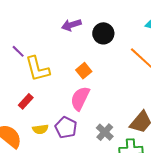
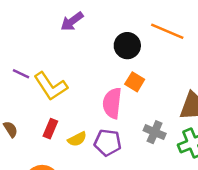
black circle: (103, 33) -> (127, 46), moved
orange square: (84, 71) -> (135, 82), moved
yellow semicircle: (40, 129) -> (77, 139), moved

